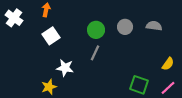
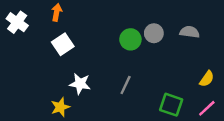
green circle: (96, 30) -> (130, 39), moved
gray line: (95, 53) -> (126, 85), moved

